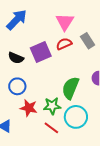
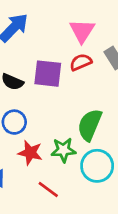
purple square: (41, 52) -> (48, 74), turned 30
red line: (51, 128) -> (48, 189), moved

